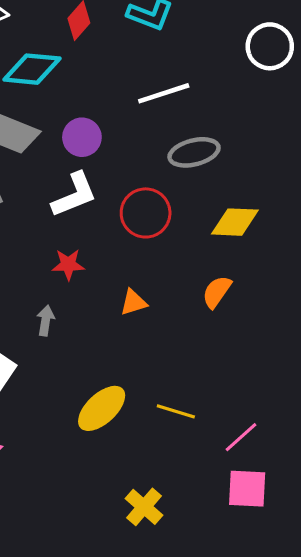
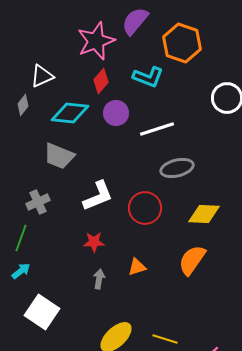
purple circle: (82, 137) -> (116, 113), moved
orange semicircle: (217, 292) -> (192, 260), size x1.4
gray arrow: (46, 321) -> (99, 279), moved

